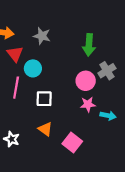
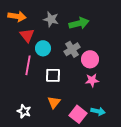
green arrow: (89, 45) -> (79, 23), moved, turned -108
gray cross: (107, 71) -> (72, 49), moved
cyan arrow: (108, 116) -> (98, 111), moved
orange triangle: (45, 129) -> (54, 102), turned 32

